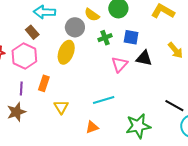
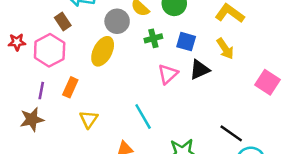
yellow arrow: (175, 50) -> (225, 49), moved
black triangle: (144, 58) -> (200, 70), turned -42
cyan line: (104, 100) -> (143, 117), turned 70

